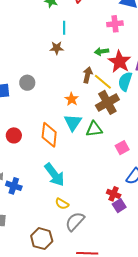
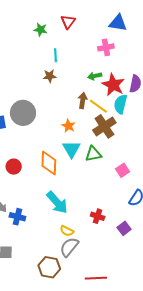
gray circle: (27, 83) -> (23, 113), size x1.6
red cross: (114, 194) -> (98, 216), moved
gray semicircle: (75, 221) -> (69, 247), moved

